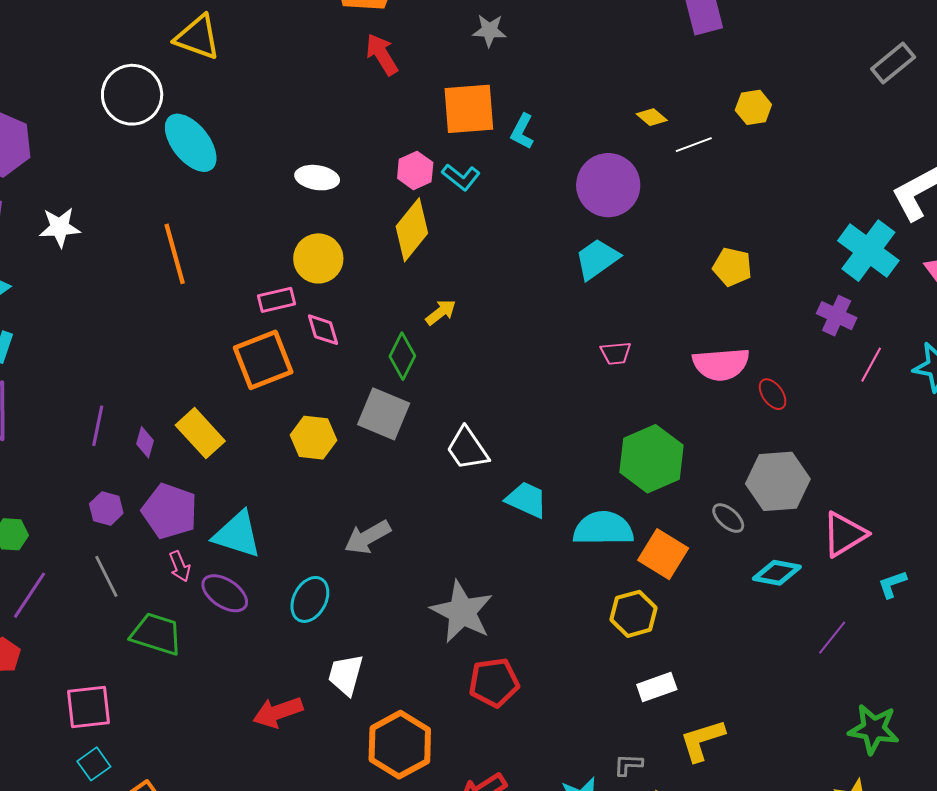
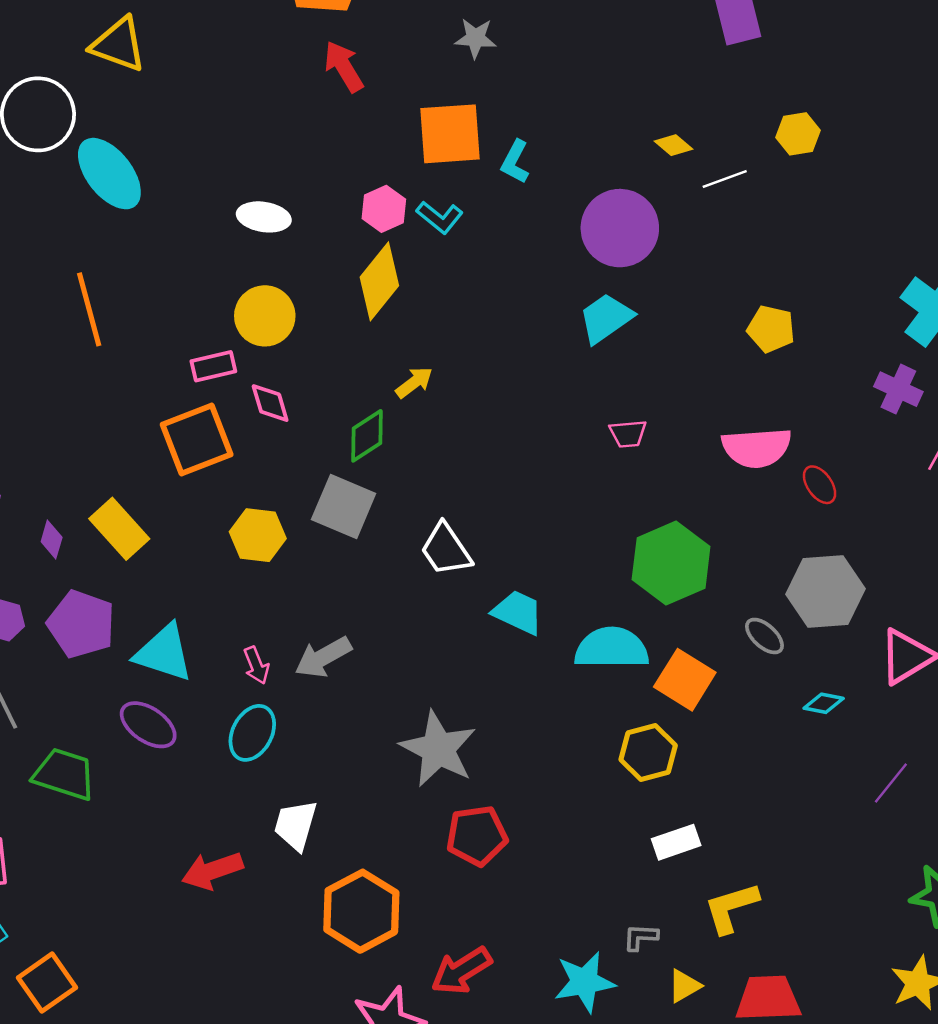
green diamond: (402, 356) -> (367, 436), turned 30
pink arrow: (180, 566) -> (256, 665), moved
cyan diamond: (777, 573) -> (824, 703), size x0.7

